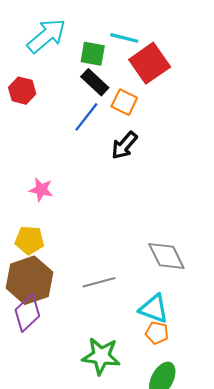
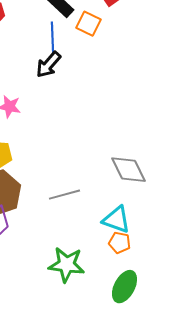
blue line: (86, 117) -> (52, 38), turned -40
black arrow: (124, 145) -> (48, 65), moved

